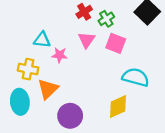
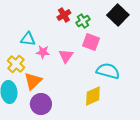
pink triangle: (86, 40) -> (66, 56), moved
yellow cross: (28, 69) -> (16, 64), turned 30
purple circle: (70, 116) -> (41, 104), moved

